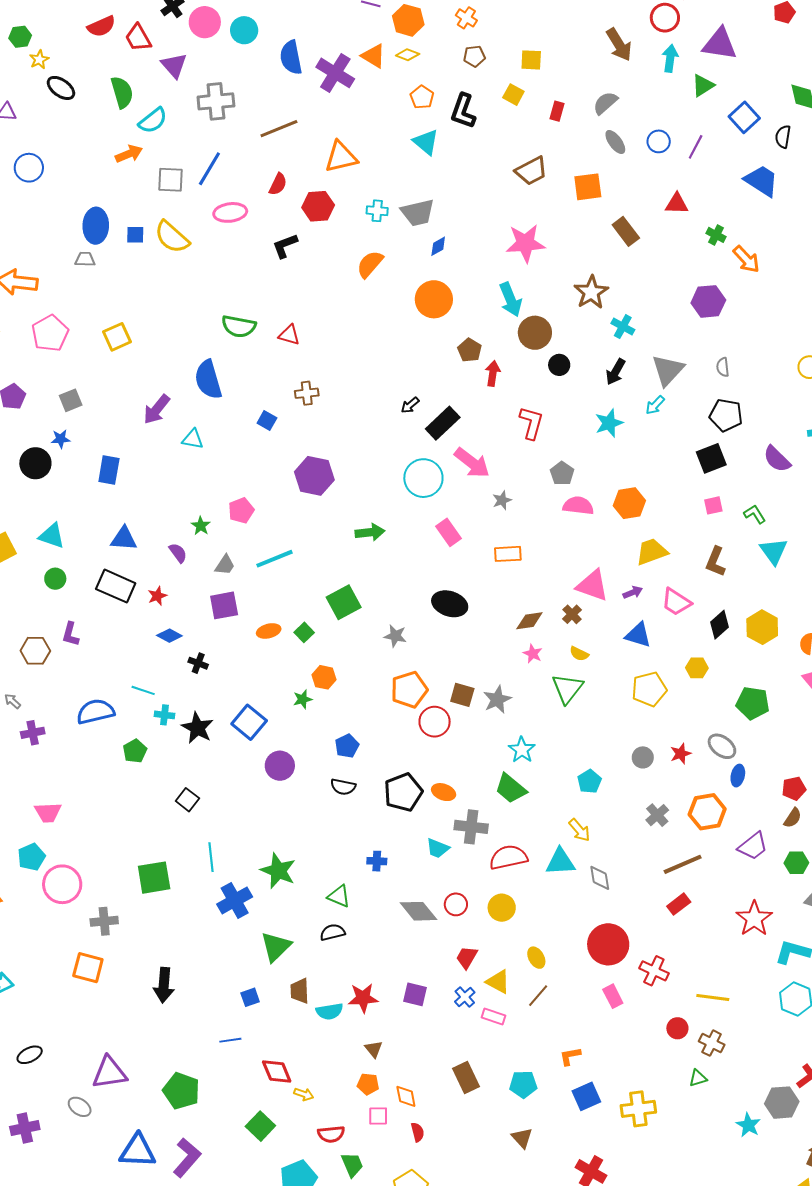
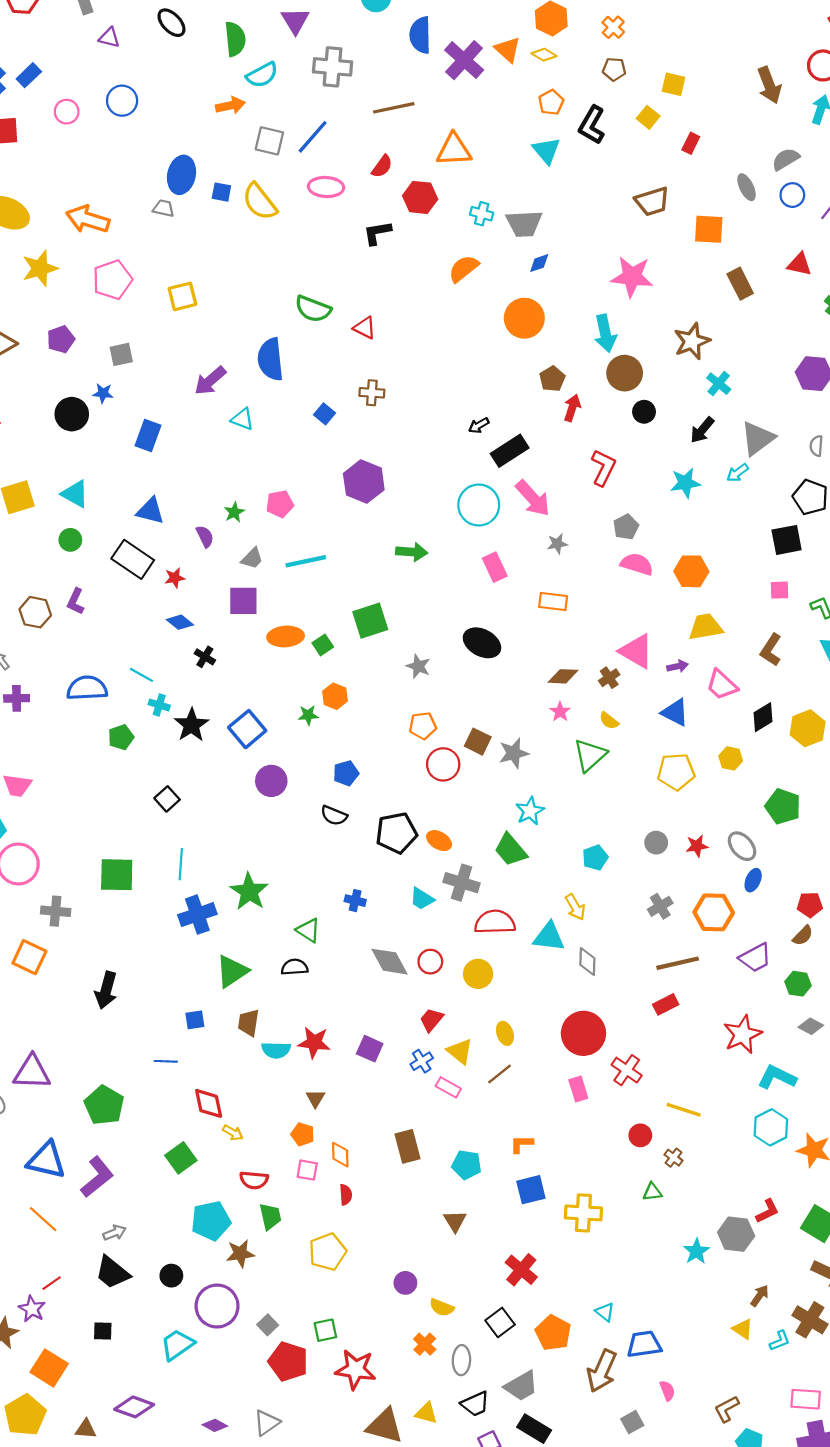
gray semicircle: (605, 103) -> (786, 159), moved
orange ellipse: (269, 631) -> (286, 636), size x1.4
orange pentagon: (409, 690) -> (423, 726), size x0.7
brown cross: (712, 1043) -> (674, 1158), size x0.7

